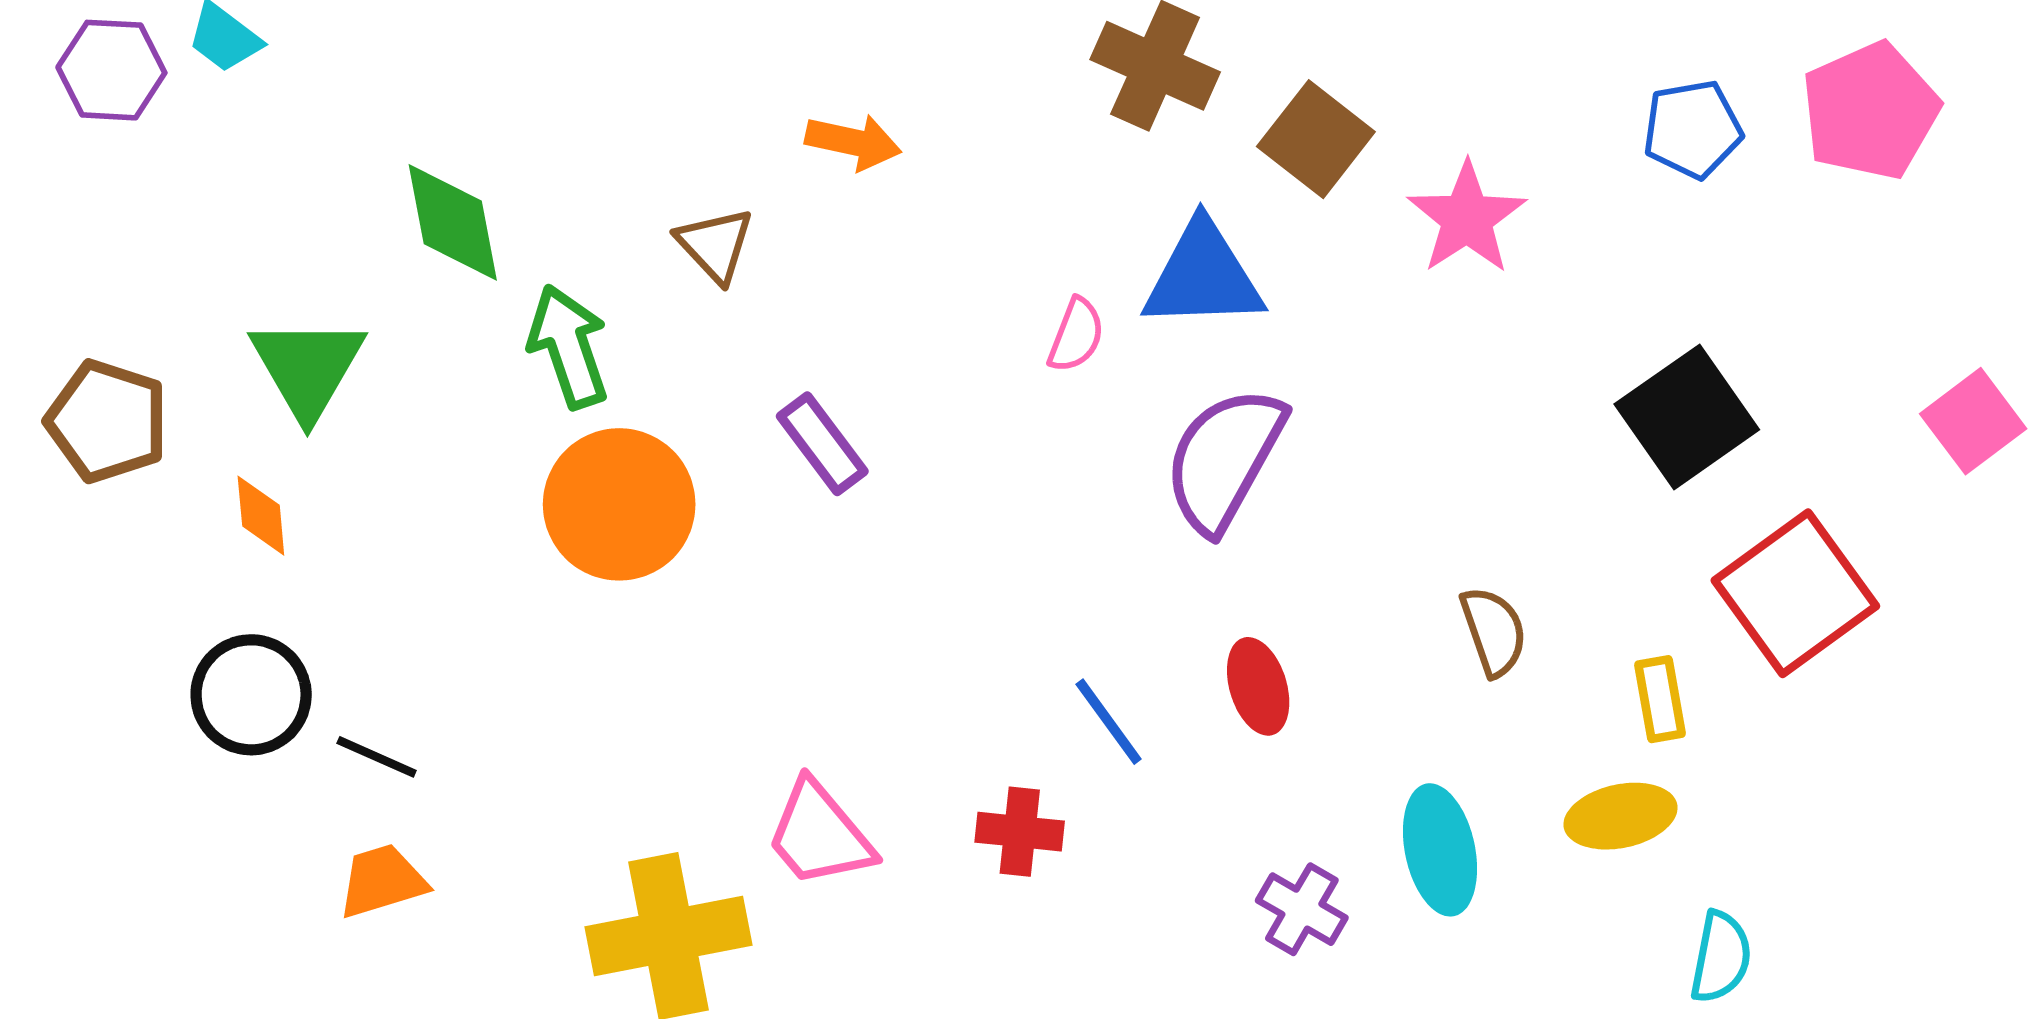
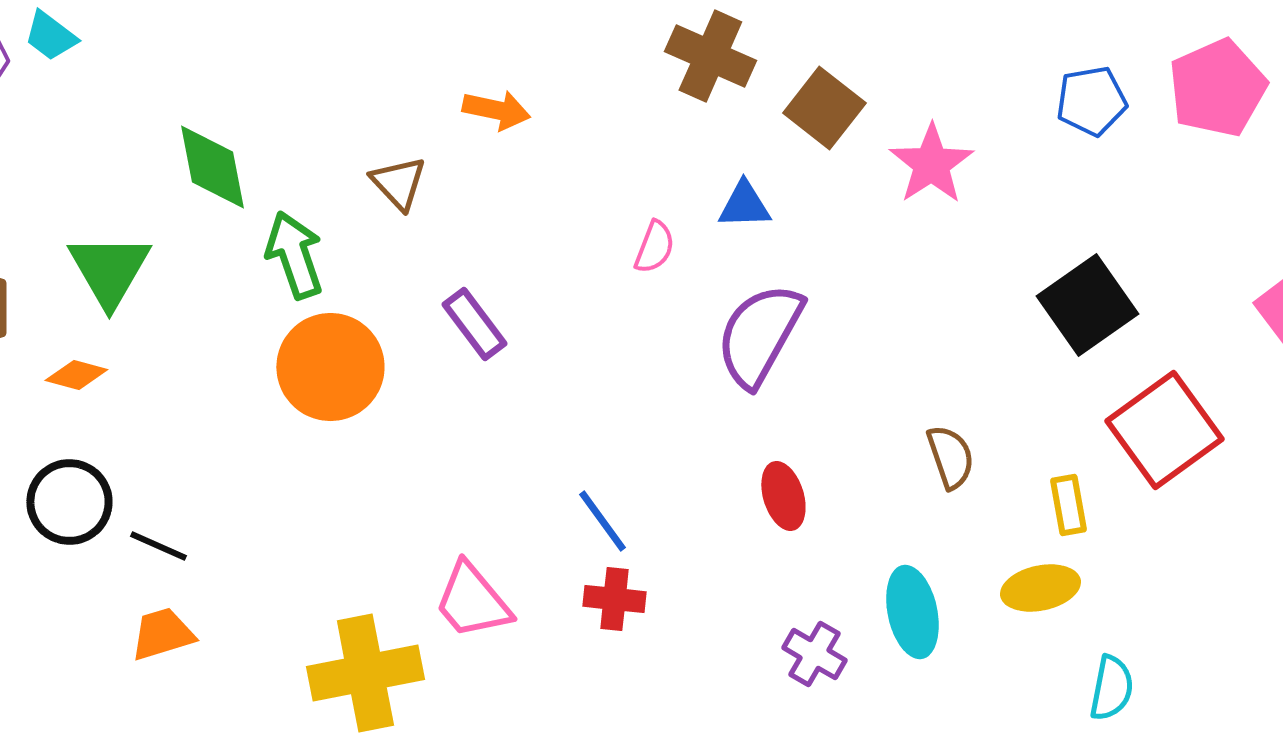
blue triangle: (1203, 276) -> (744, 205), size x0.6
orange diamond: (261, 516) -> (76, 375), turned -70
blue line: (1109, 722) -> (602, 521), moved

